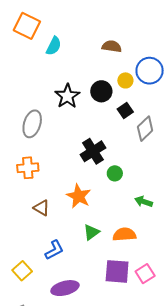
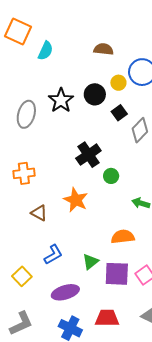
gray ellipse: (32, 124) -> (26, 114), moved
green triangle: (91, 232) -> (90, 262), moved

